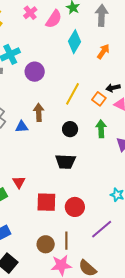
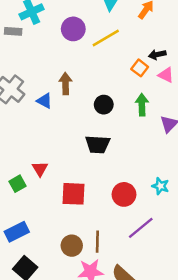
purple circle: (35, 72) -> (73, 29), moved
yellow line: (72, 94) -> (106, 38), moved, turned 30
blue triangle: (22, 127) -> (44, 101), turned 32
red circle: (75, 207) -> (124, 194), moved

